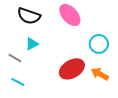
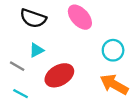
red ellipse: (72, 69) -> (59, 75), moved
orange arrow: (100, 74) -> (114, 84), size x1.4

